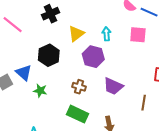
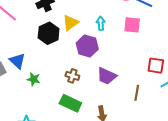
black hexagon: (49, 55) -> (49, 33), moved

